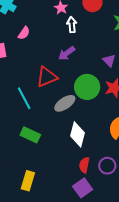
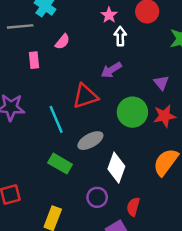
gray ellipse: (65, 103) -> (90, 141), moved
red semicircle: (84, 165) -> (133, 207), moved
purple circle: (107, 166) -> (97, 197), moved

